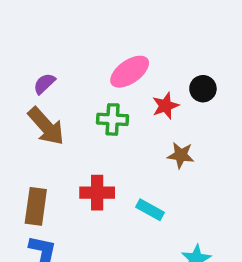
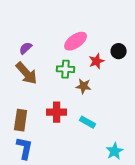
brown star: (181, 155) -> (84, 86), moved

